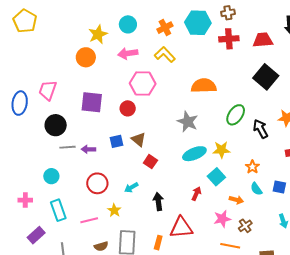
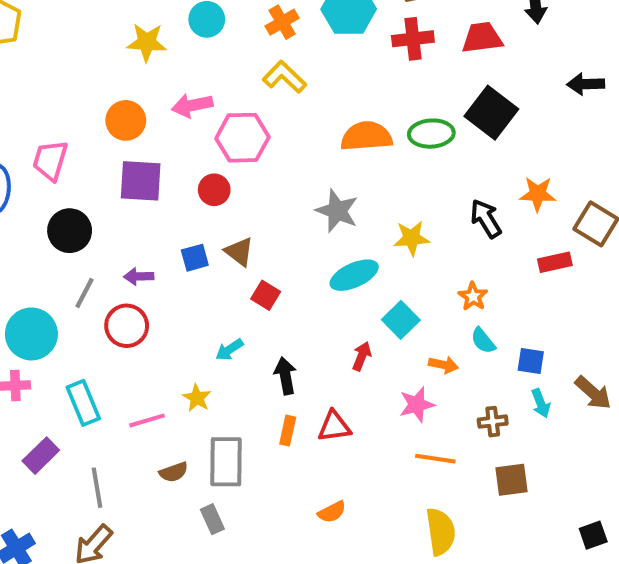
yellow star: (98, 34) -> (147, 42), turned 30
pink arrow: (128, 53) -> (192, 105), moved
orange circle: (86, 57) -> (126, 120), moved
green ellipse: (236, 115) -> (431, 134), moved, turned 55
gray line: (67, 147) -> (85, 293), moved, turned -56
yellow star: (221, 150) -> (411, 238), moved
cyan circle: (51, 176) -> (31, 334), moved, size x1.6
red circle: (97, 183) -> (127, 326), moved
blue square: (279, 187) -> (531, 361), moved
brown cross: (245, 226) -> (493, 422), moved, turned 32
red triangle: (181, 228) -> (334, 426), size x0.7
orange rectangle: (158, 243) -> (288, 431), moved

